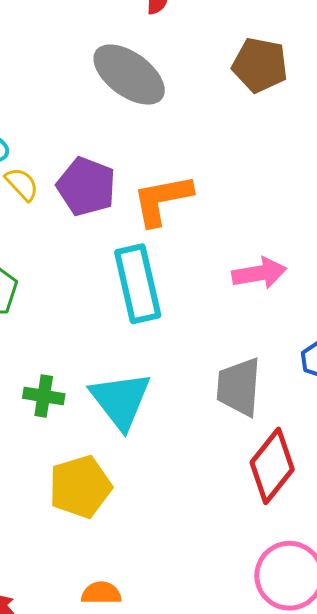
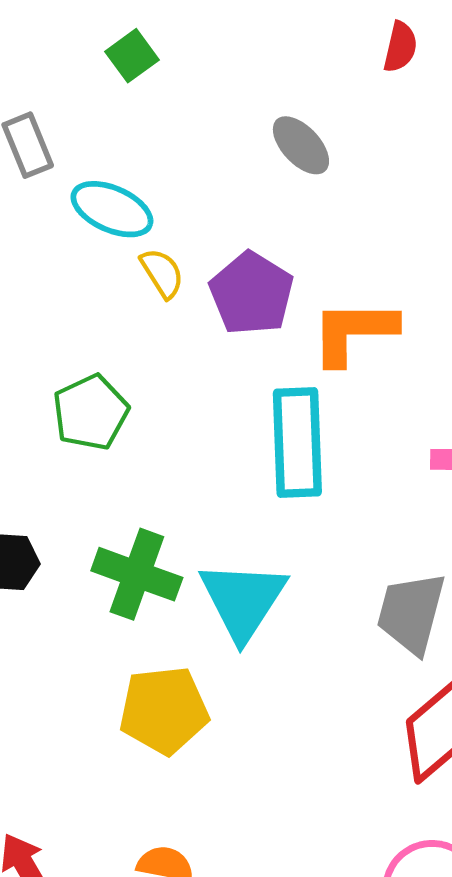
gray ellipse: (129, 75) -> (301, 145), moved, size x0.6
green cross: (44, 396) -> (137, 574), size x1.5

